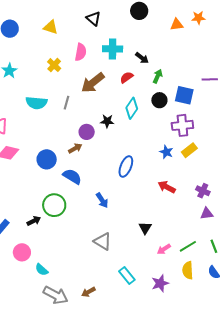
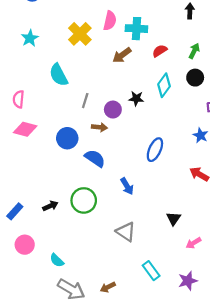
cyan cross: (113, 49) -> (136, 29), moved
black arrow: (142, 58) -> (190, 11), moved, turned -128
yellow cross: (54, 65) -> (80, 34), size x1.5
brown arrow: (93, 83) -> (122, 55), size x0.7
cyan semicircle: (36, 103) -> (59, 75), turned 55
gray line: (66, 103) -> (85, 101), moved
brown arrow: (75, 148) -> (99, 127), turned 32
green circle: (54, 205) -> (84, 200), moved
pink circle: (22, 252) -> (25, 245), moved

